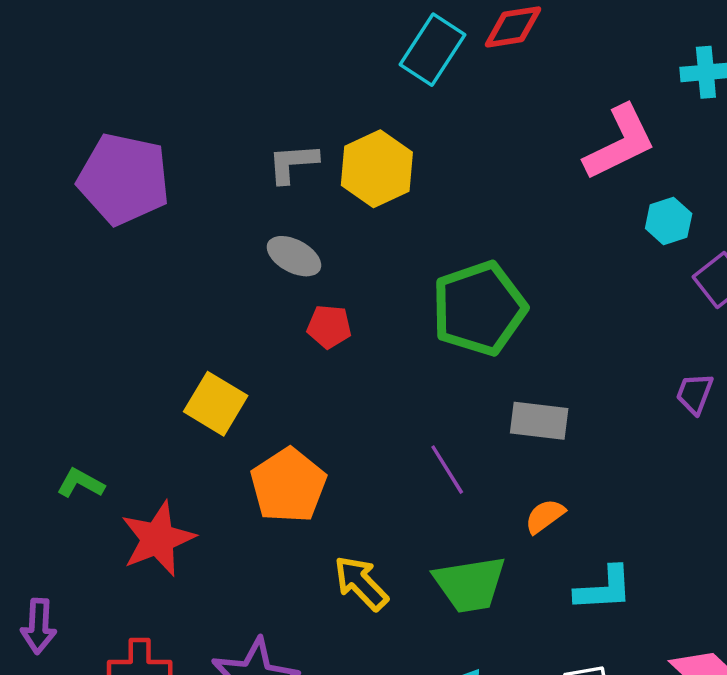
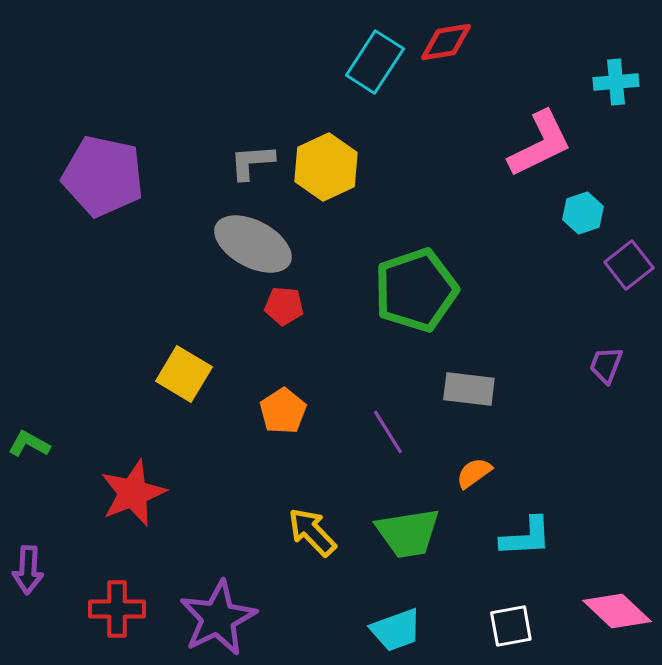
gray ellipse: (294, 256) -> (253, 244), size x1.6
green L-shape: (81, 483) -> (29, 444), moved
orange pentagon: (288, 485) -> (283, 411), moved, size x0.7

